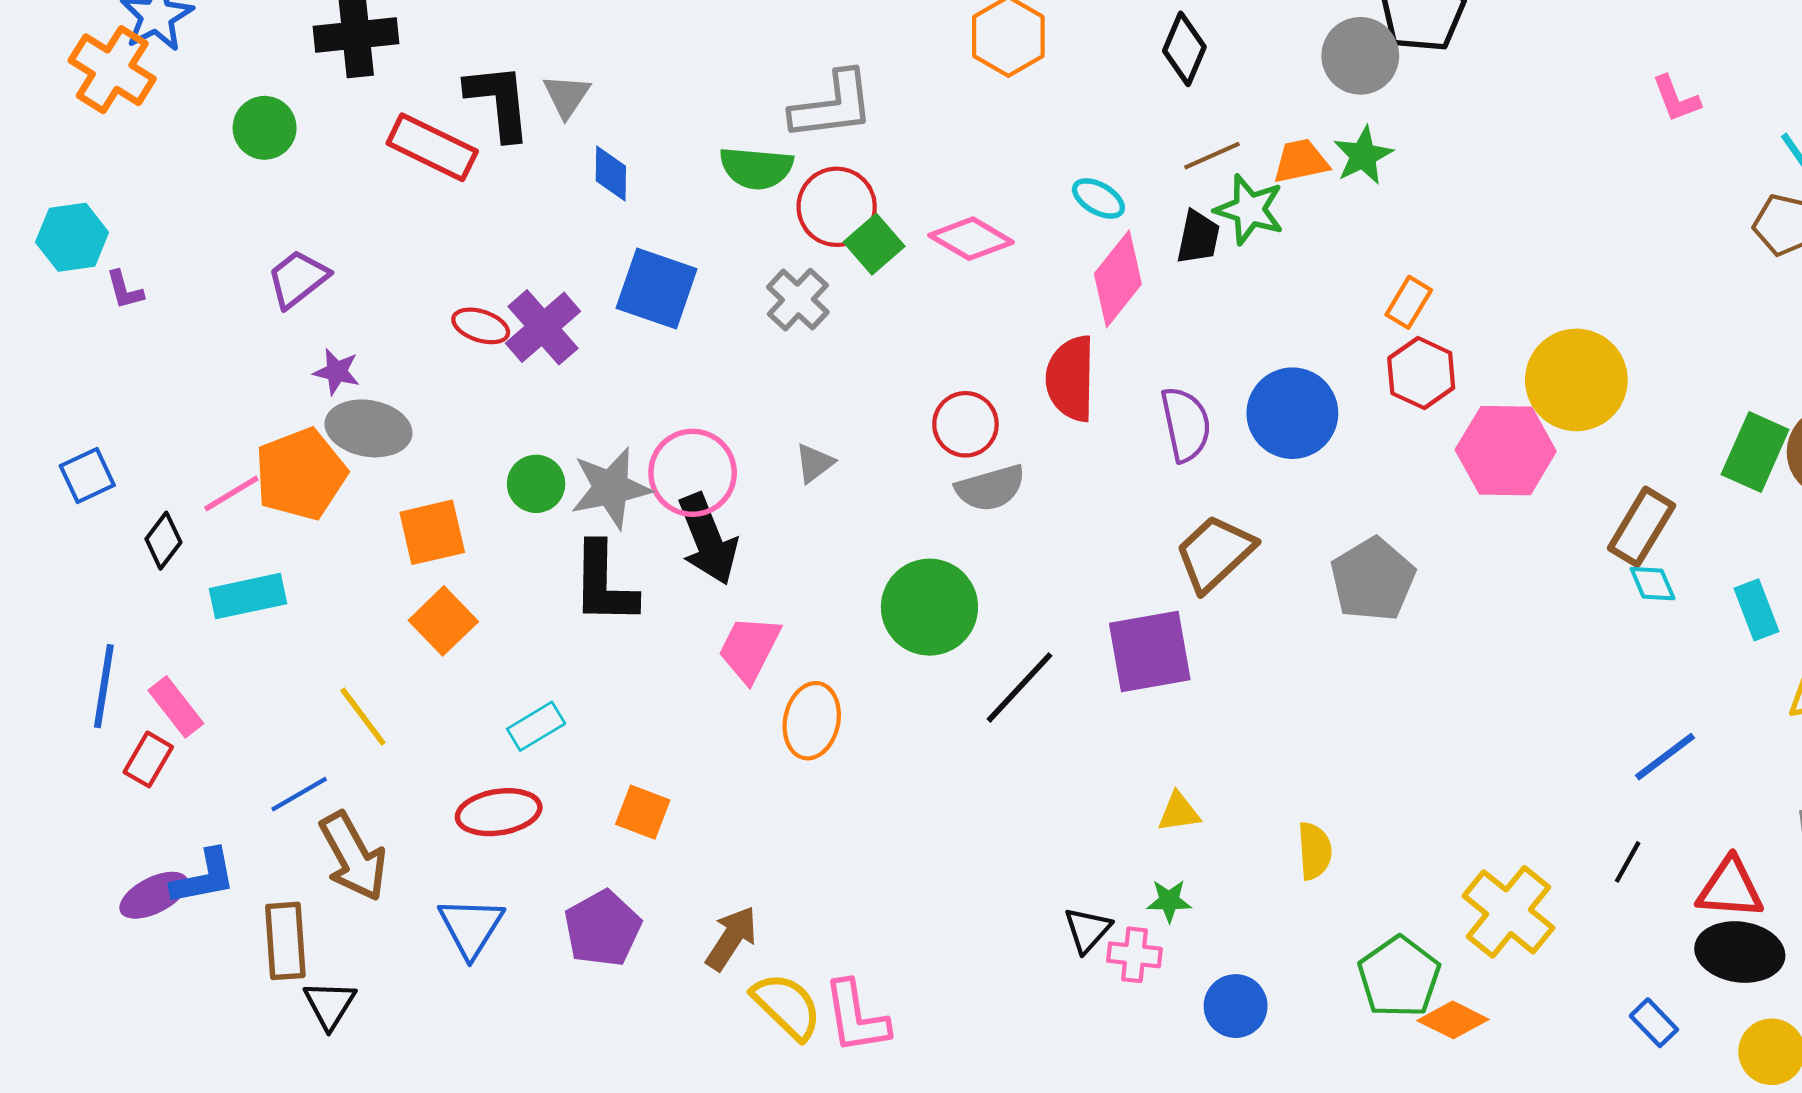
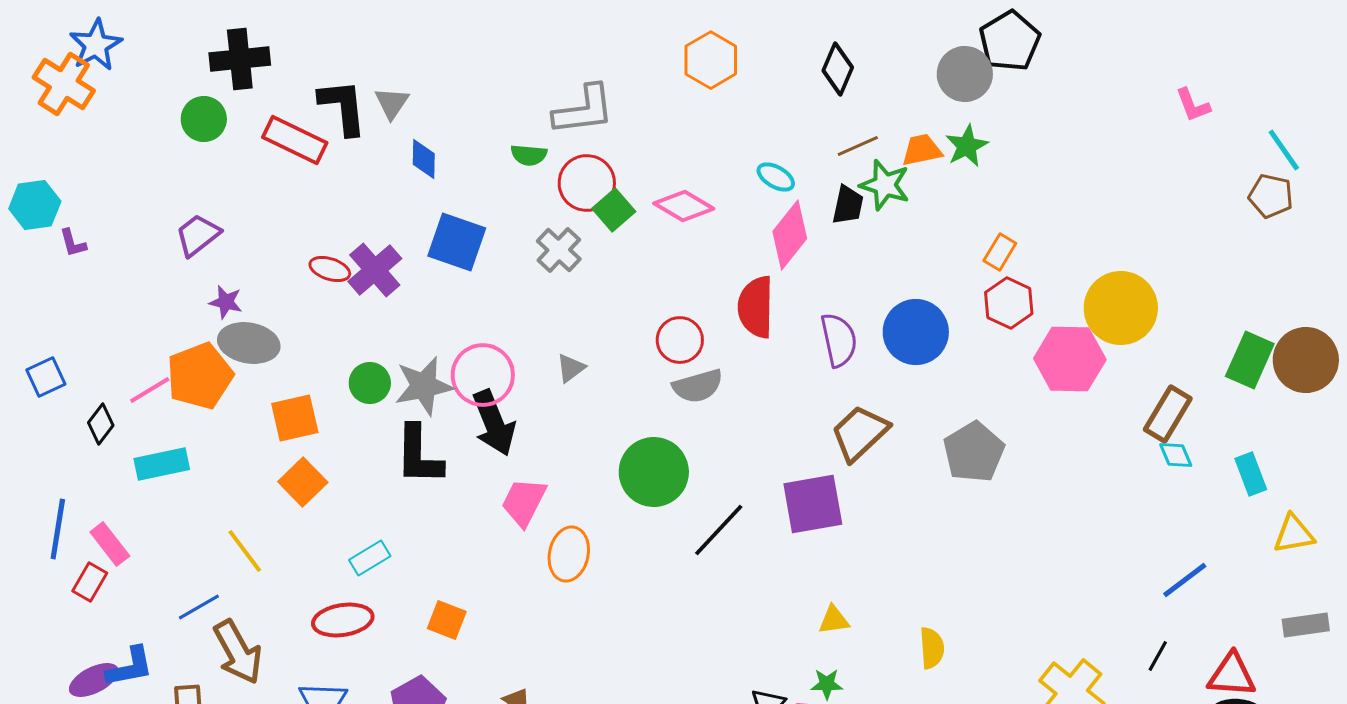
green circle: (265, 128) -> (204, 119), moved
green semicircle: (756, 168) -> (529, 155), size x0.7

